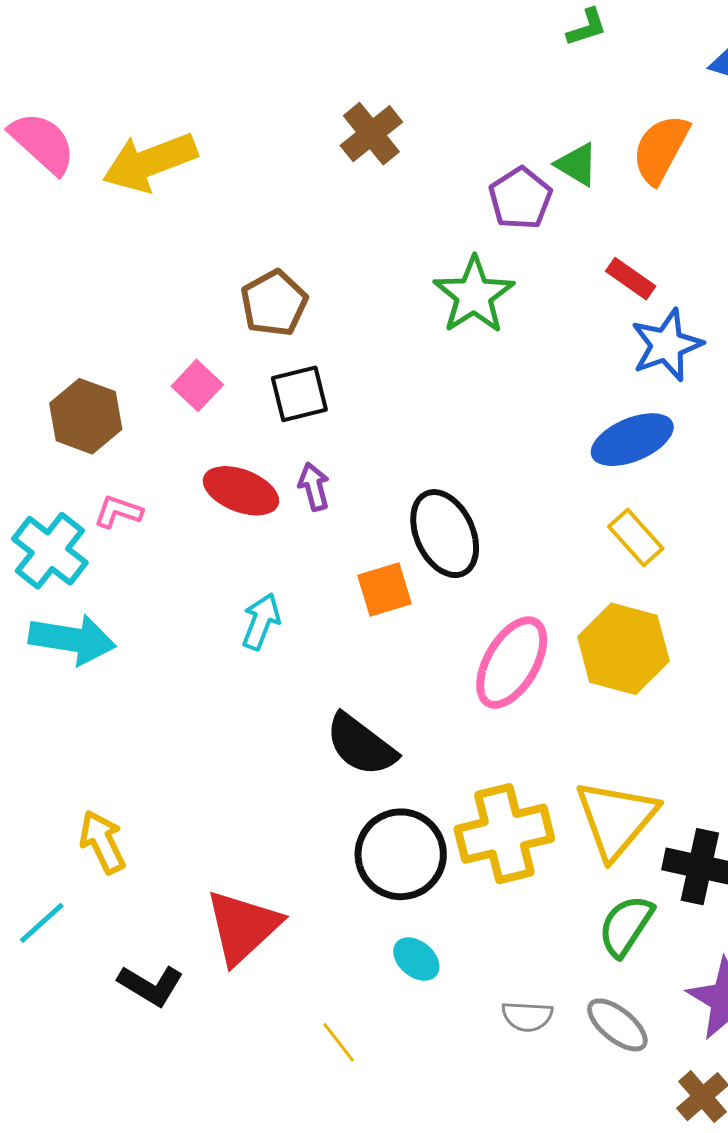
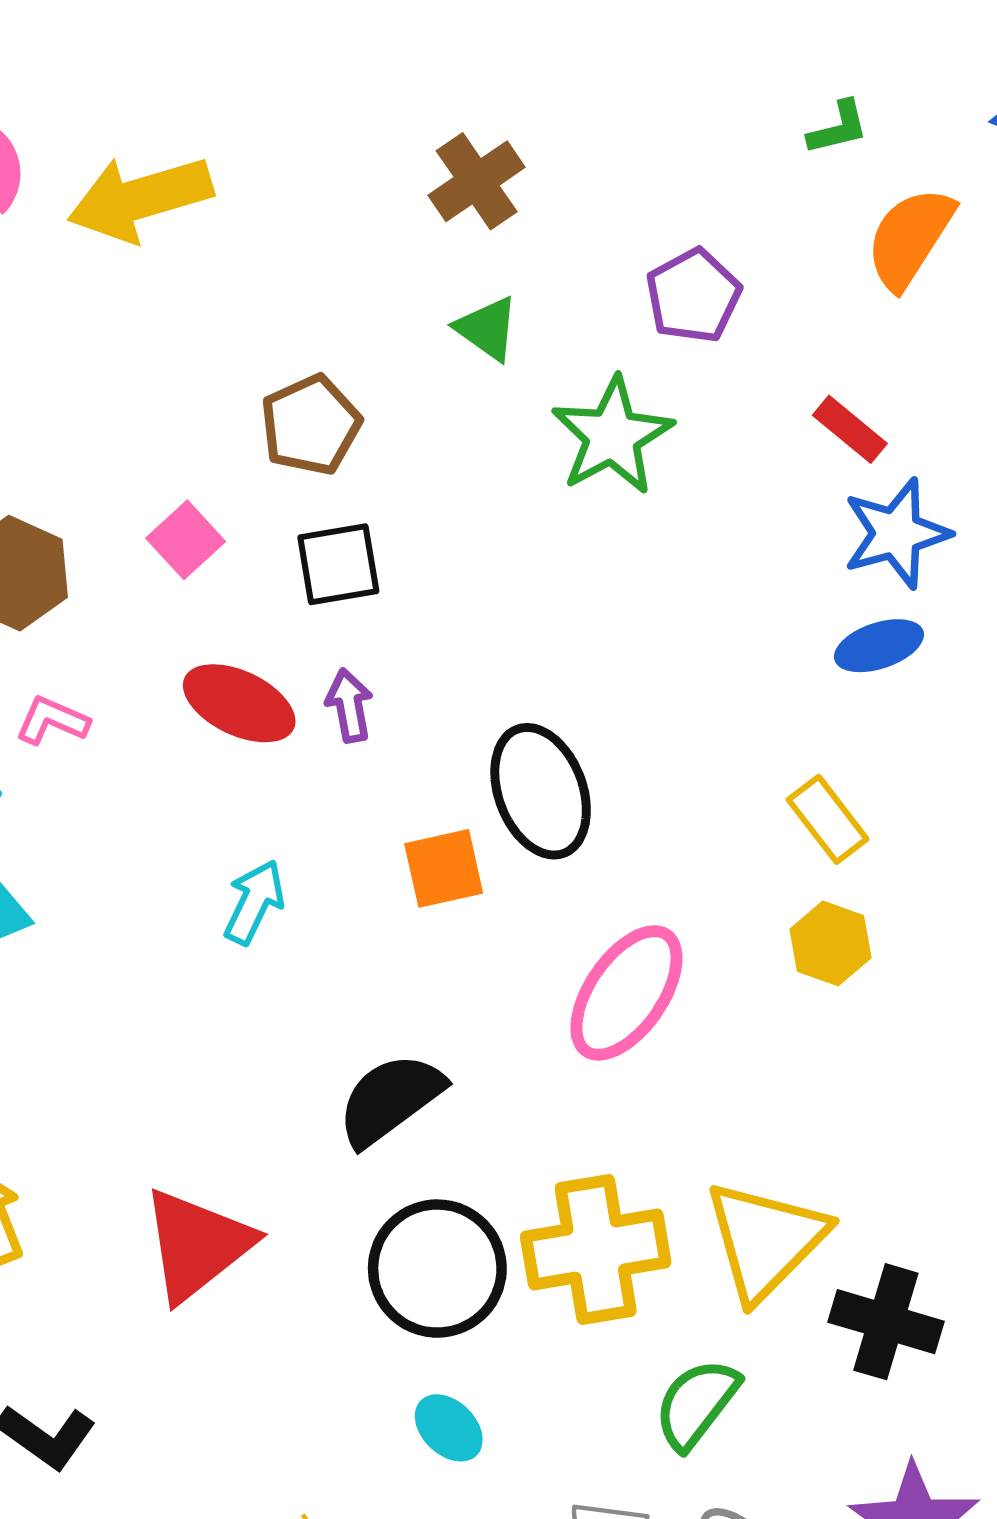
green L-shape: (587, 27) -> (838, 128), moved
green triangle: (577, 164) -> (487, 329), moved
blue ellipse: (632, 440) -> (879, 646), moved, size x0.7
yellow hexagon: (623, 649) -> (830, 943), moved, size x0.6
black semicircle: (361, 745) -> (390, 1099), turned 102
green semicircle: (626, 926) -> (697, 1404), moved
red triangle: (243, 927) -> (197, 1245), moved

